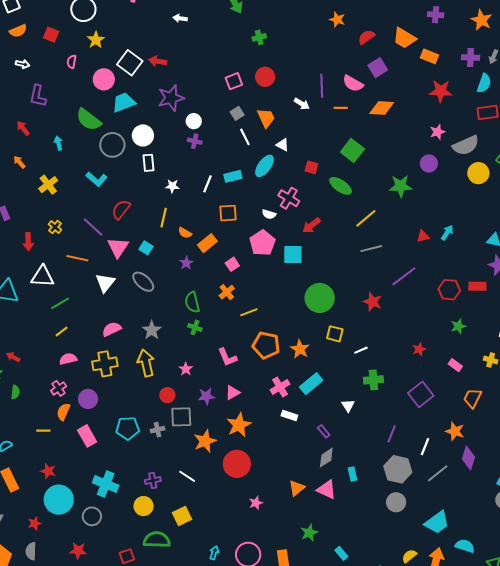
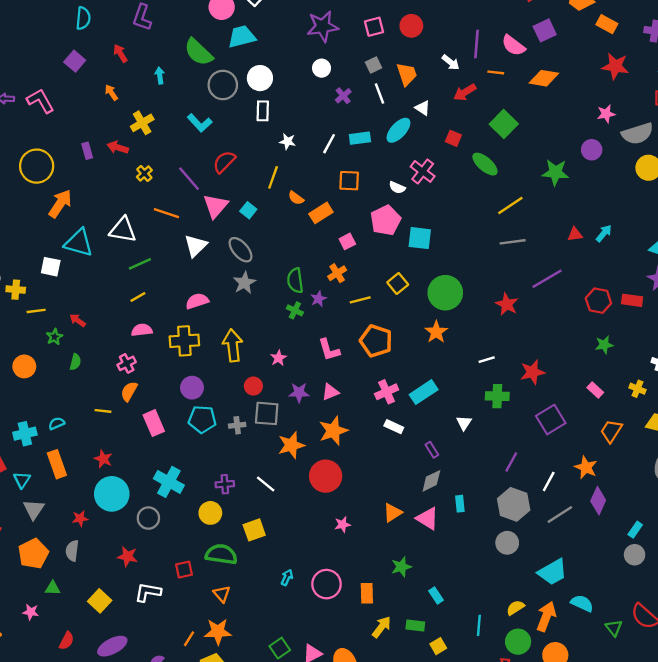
purple star: (171, 98) -> (323, 26), moved
purple cross: (195, 141) -> (343, 96), moved, turned 32
red arrow: (311, 225) -> (465, 92), moved
red arrow: (28, 242) -> (118, 147), moved, turned 102
purple star: (186, 263) -> (318, 299), moved
gray star: (152, 330) -> (244, 283), moved
yellow square: (335, 334) -> (398, 283), moved, turned 30
orange star: (300, 349) -> (436, 332), moved
red star: (419, 349) -> (532, 372), moved, size x1.5
purple circle: (88, 399) -> (192, 388), moved

